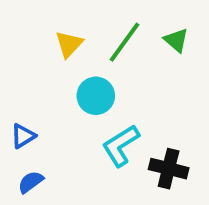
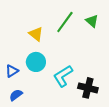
yellow triangle: (69, 44) -> (36, 34), moved, turned -35
cyan circle: (96, 96) -> (36, 62), moved

